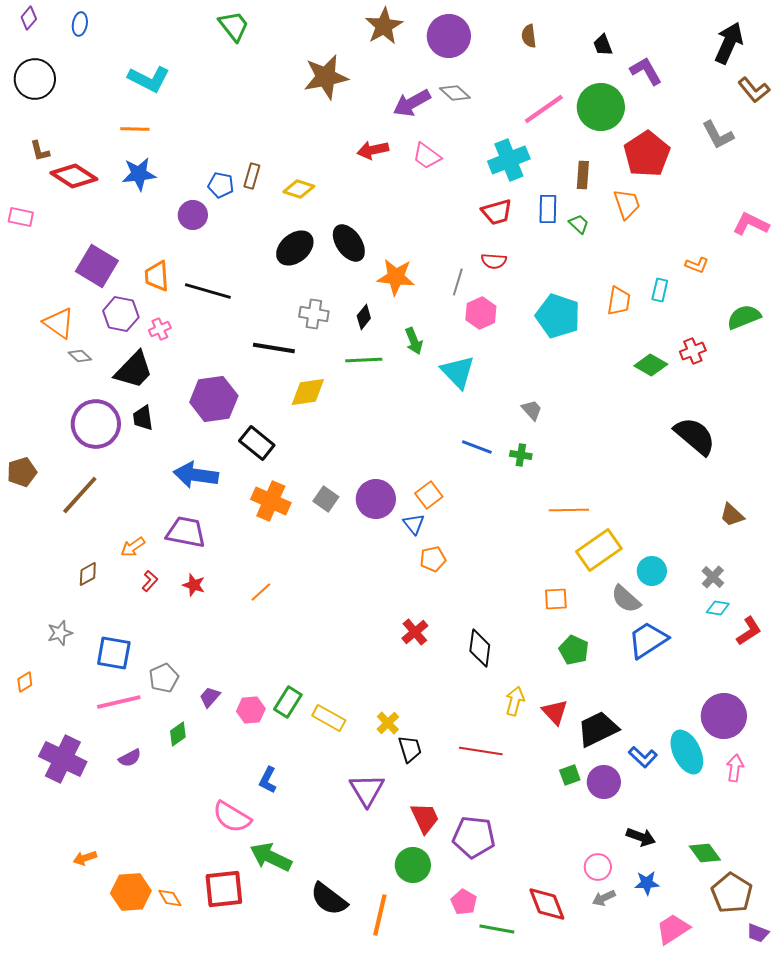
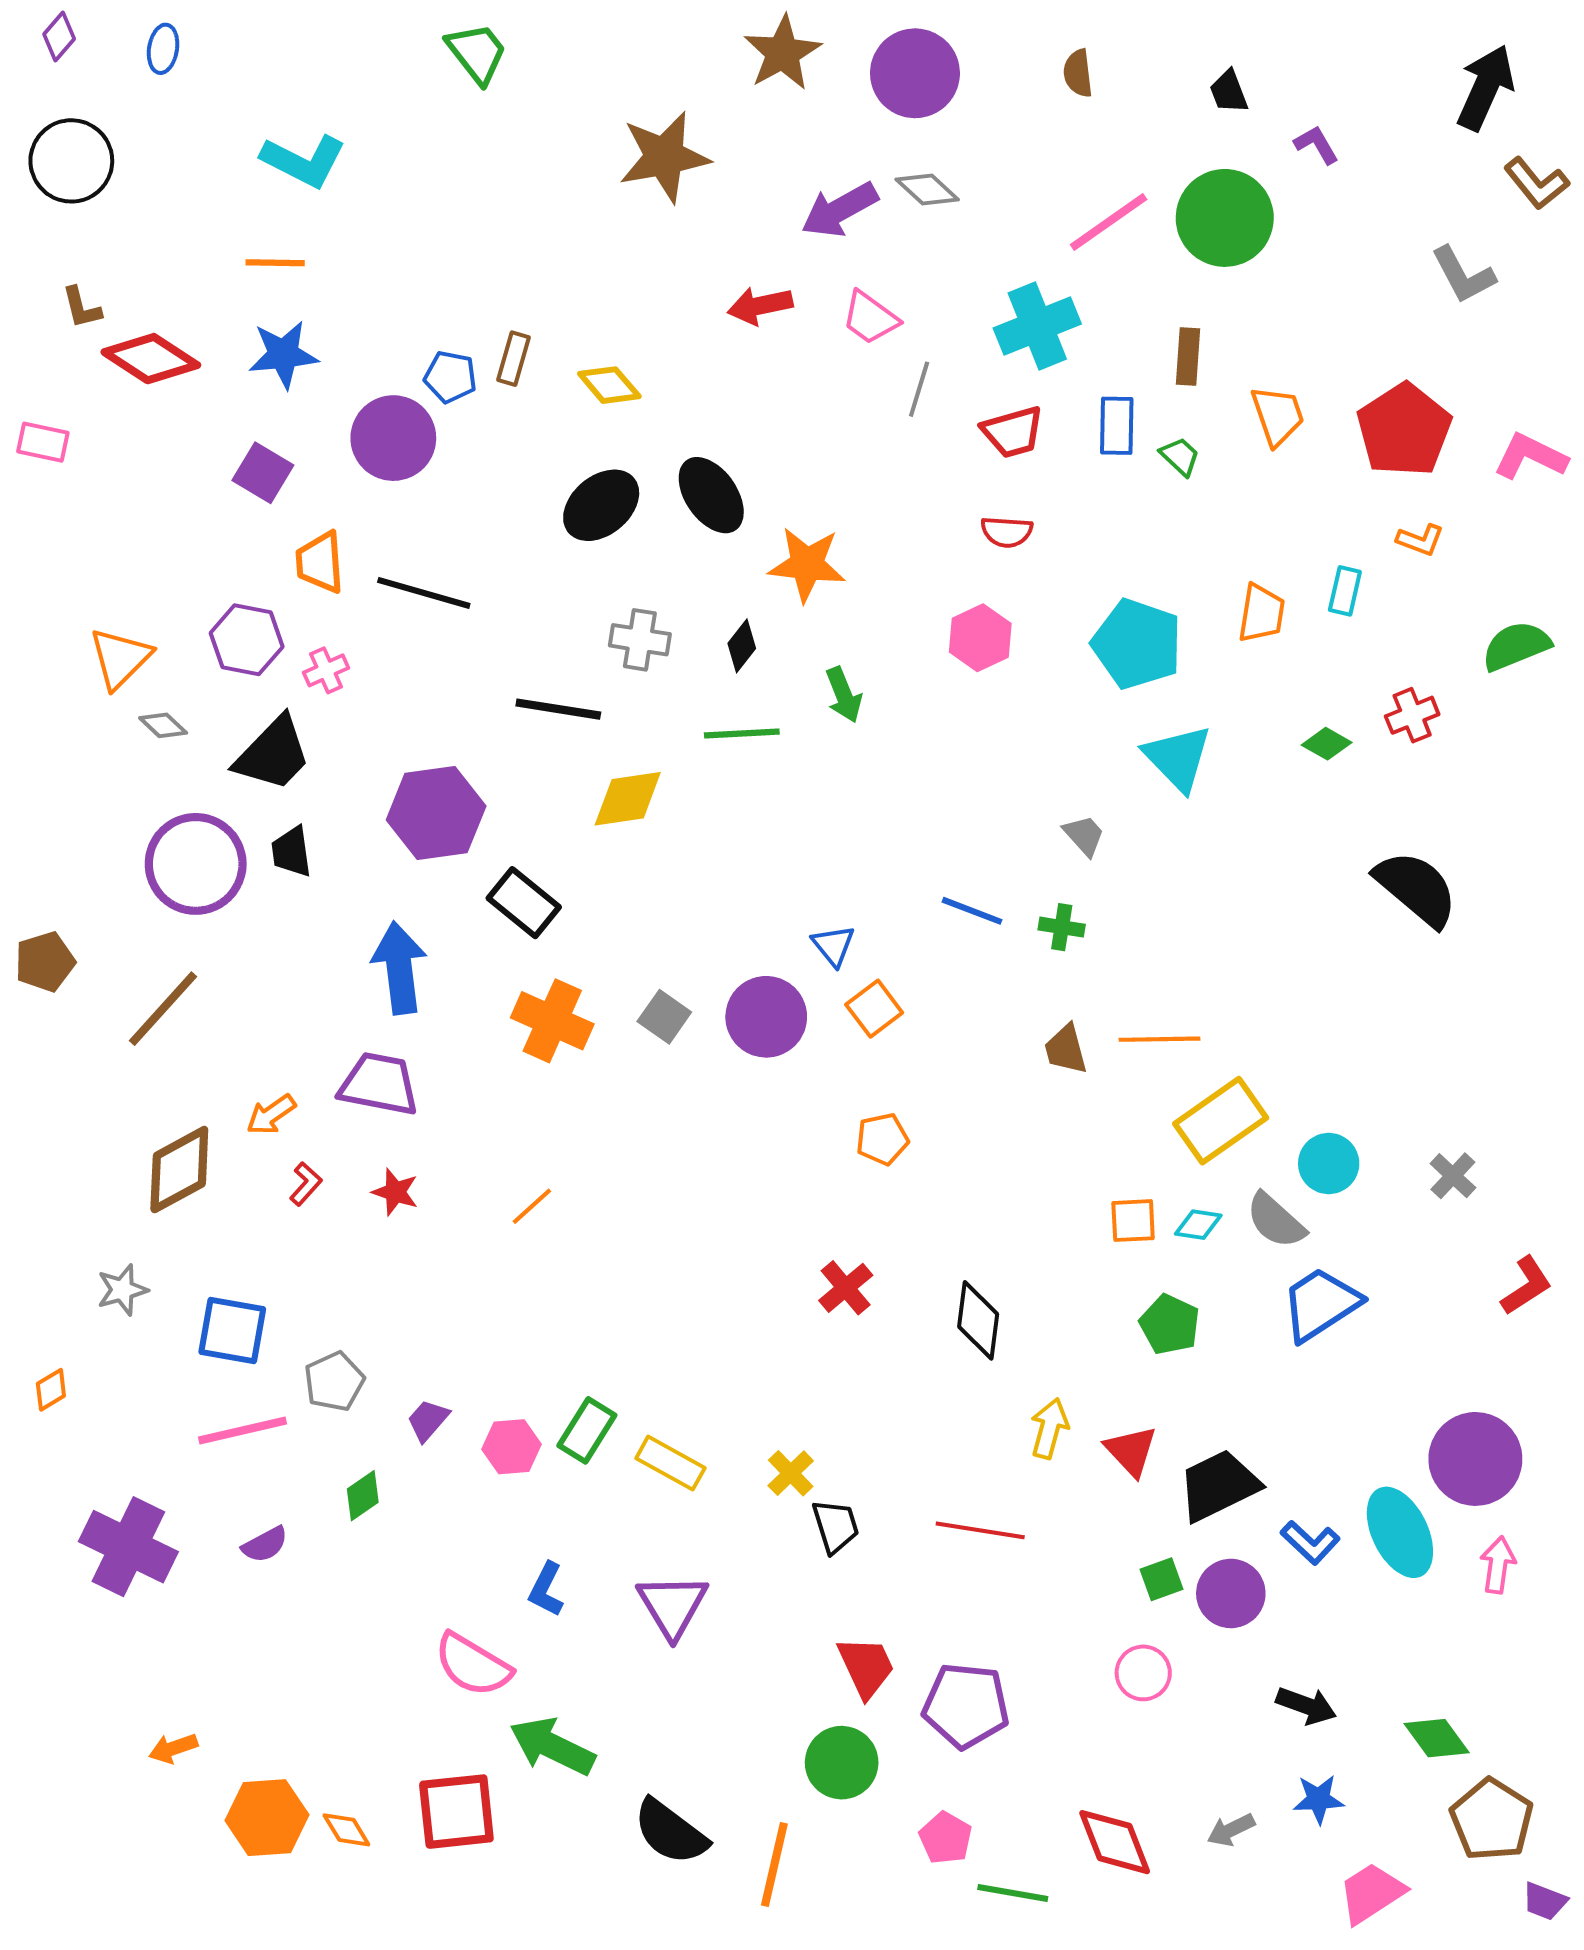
purple L-shape: (646, 71) -> (1316, 145), size x0.7
red pentagon: (647, 154) -> (1404, 430), moved
yellow diamond: (299, 189) -> (609, 385), turned 32
purple circle: (193, 215) -> (393, 438), size x1.4
purple square: (97, 266) -> (263, 473), moved, size x0.7
gray line: (458, 282) -> (919, 389), moved
orange triangle: (59, 323) -> (120, 658), turned 40
green diamond: (651, 365) -> (1327, 744), size x0.7
cyan triangle: (458, 372) -> (1178, 758), moved
blue arrow: (196, 475) -> (399, 968), turned 75
brown trapezoid: (732, 515) -> (1066, 1049), moved, turned 32
blue triangle: (414, 524) -> (833, 945), moved
brown diamond: (88, 574) -> (179, 1170), size x1.8
cyan diamond: (718, 608) -> (1198, 1225), moved
purple triangle: (367, 790) -> (672, 1606), moved
pink circle: (598, 867) -> (1143, 1673), moved

